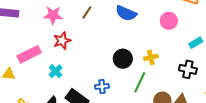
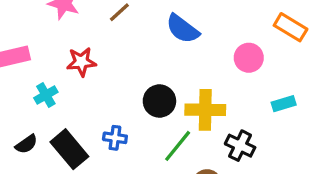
red star: (62, 41) -> (81, 62), moved
yellow cross: (151, 57) -> (205, 110), size x1.6
black cross: (188, 69) -> (240, 146), moved

